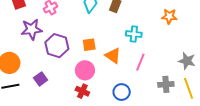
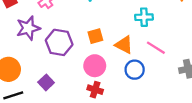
pink line: (140, 62) -> (156, 48), turned -72
blue circle: (122, 92) -> (135, 70), moved

